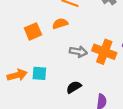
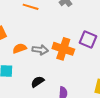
orange semicircle: (60, 24) -> (20, 48), moved

